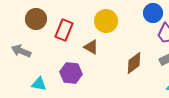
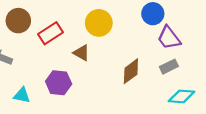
red rectangle: (64, 30) -> (51, 33), turned 35

